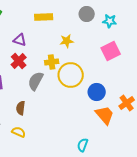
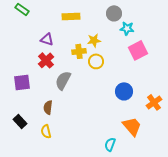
cyan star: (110, 21) -> (127, 28), moved
yellow cross: (52, 62) -> (79, 51), moved
yellow circle: (71, 75) -> (96, 61), moved, size x0.6
orange trapezoid: (105, 115) -> (132, 126), moved
yellow semicircle: (19, 132) -> (46, 131), turned -128

